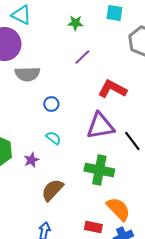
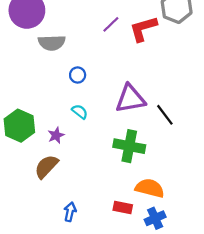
red L-shape: (112, 89) -> (143, 29), moved, turned -44
brown semicircle: (52, 190) -> (46, 167), moved
orange semicircle: (118, 209) -> (150, 188), turned -32

